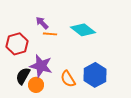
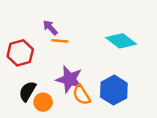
cyan diamond: (83, 30) -> (121, 41), moved
purple star: (41, 66) -> (69, 79), moved

